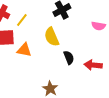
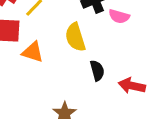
pink semicircle: (99, 26) -> (119, 16), moved

